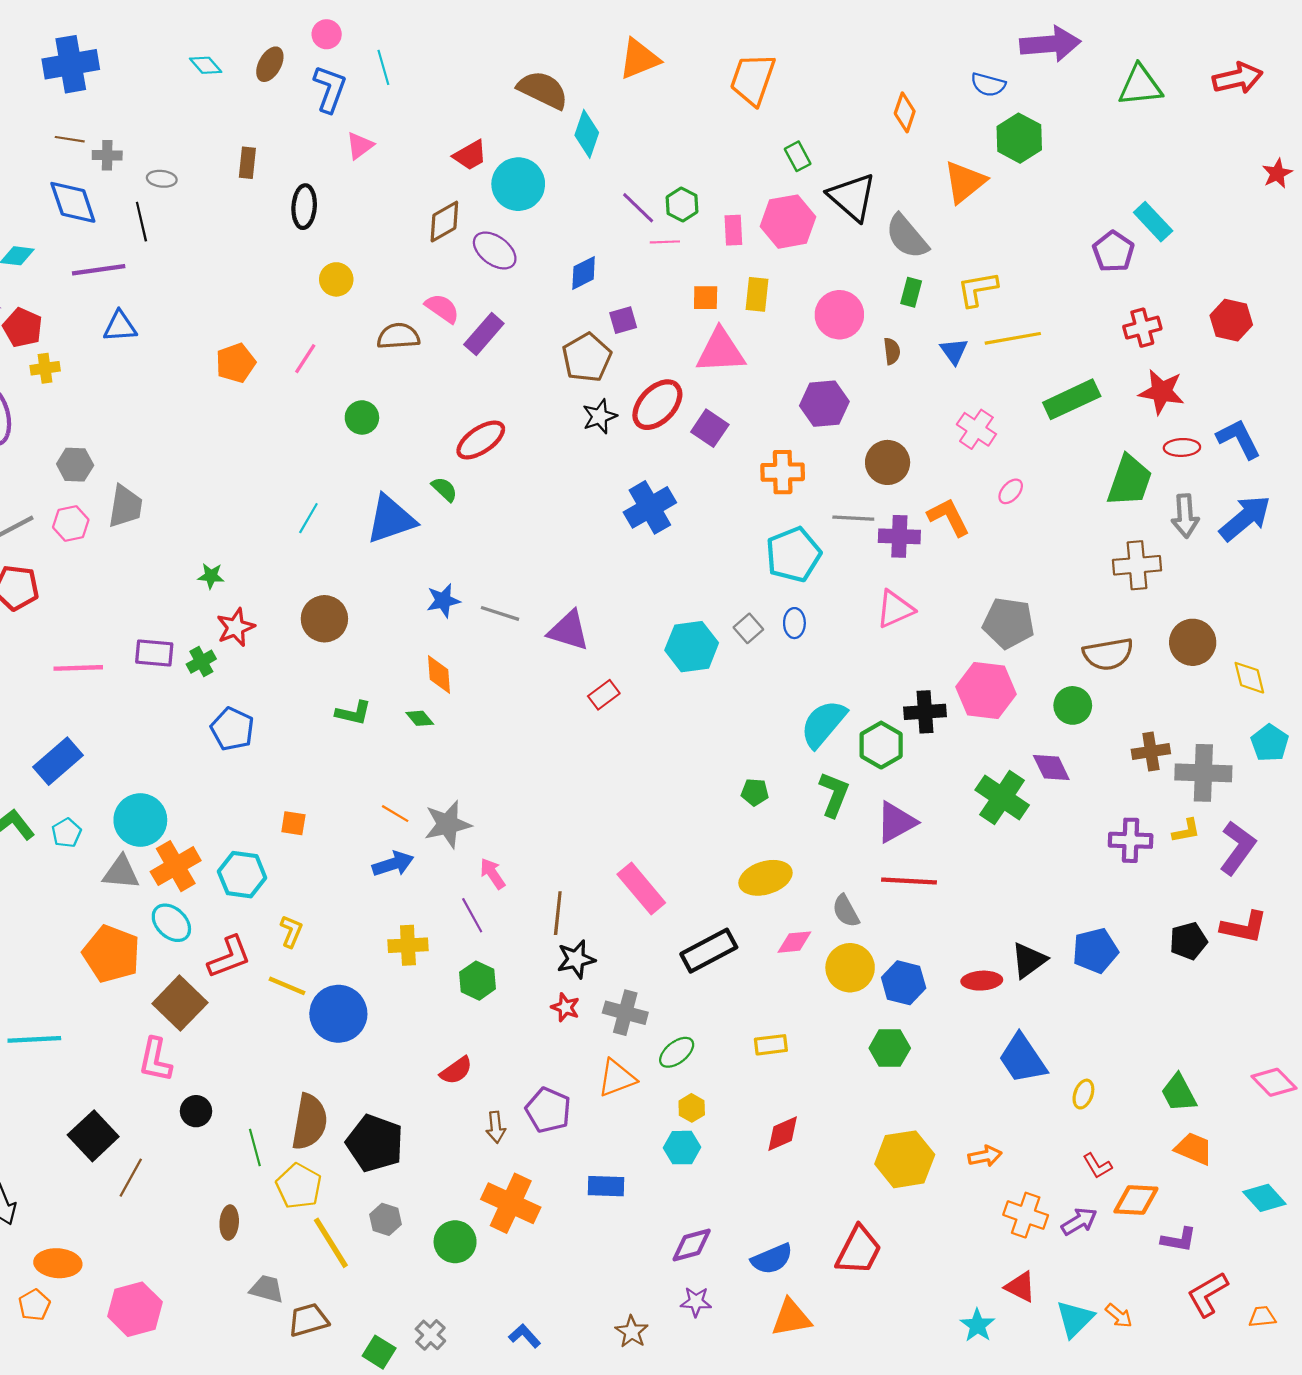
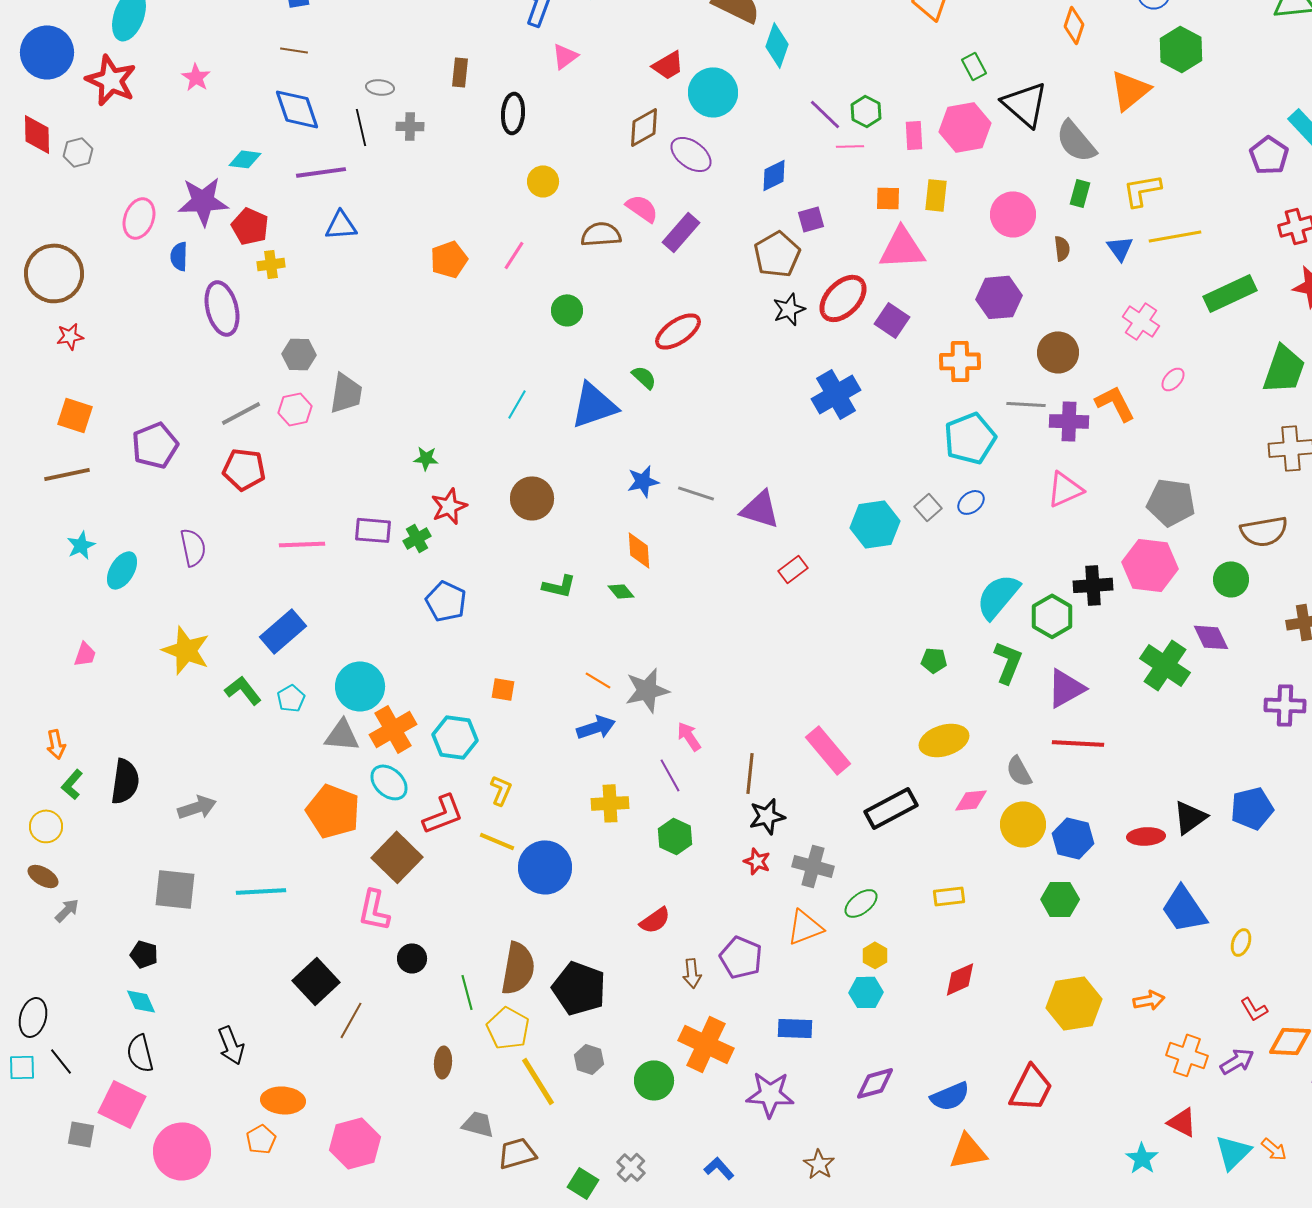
gray cross: (107, 155) -> (410, 126), moved
blue ellipse: (794, 623) -> (971, 502), turned 52
purple star: (696, 1302) -> (770, 1094), moved, size x1.6

